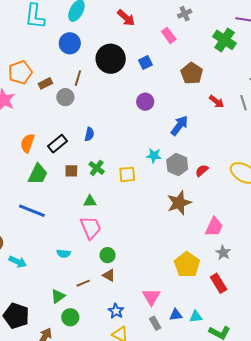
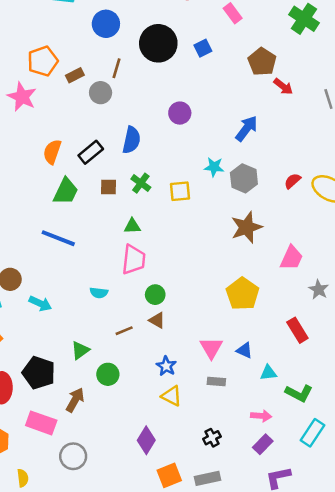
purple circle: (145, 102) -> (180, 113), moved
red arrow: (216, 102) -> (283, 87), moved
blue semicircle: (89, 134) -> (131, 140), size x1.5
red semicircle: (202, 171) -> (292, 181), moved
pink trapezoid: (91, 228) -> (134, 260), turned 30
gray star: (223, 253) -> (319, 289), moved
yellow pentagon: (187, 265) -> (243, 294), moved
green triangle: (58, 296) -> (80, 350), moved
blue triangle: (176, 315) -> (244, 350), moved, turned 32
gray rectangle: (155, 323) -> (216, 382), turned -56

